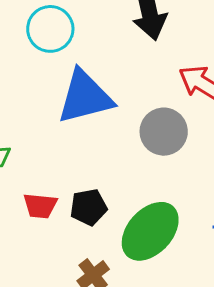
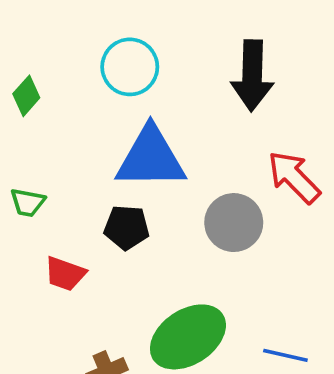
black pentagon: (89, 207) -> (127, 227), moved

